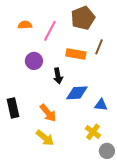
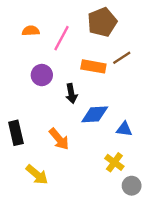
brown line: (99, 47) -> (122, 58), turned 35
yellow arrow: (45, 138) -> (37, 175), moved

